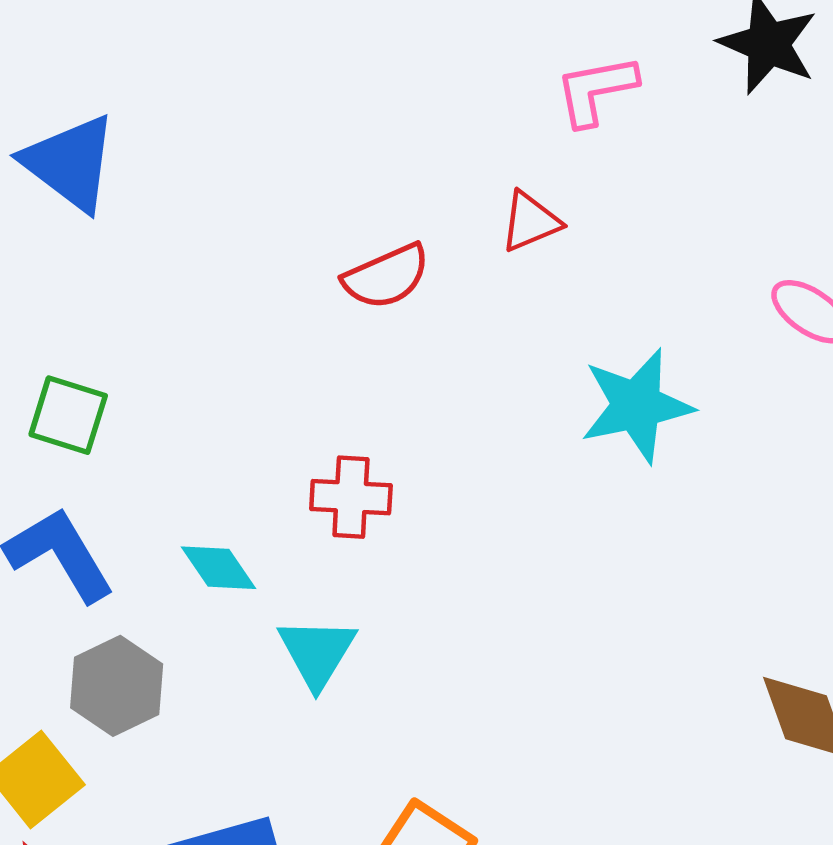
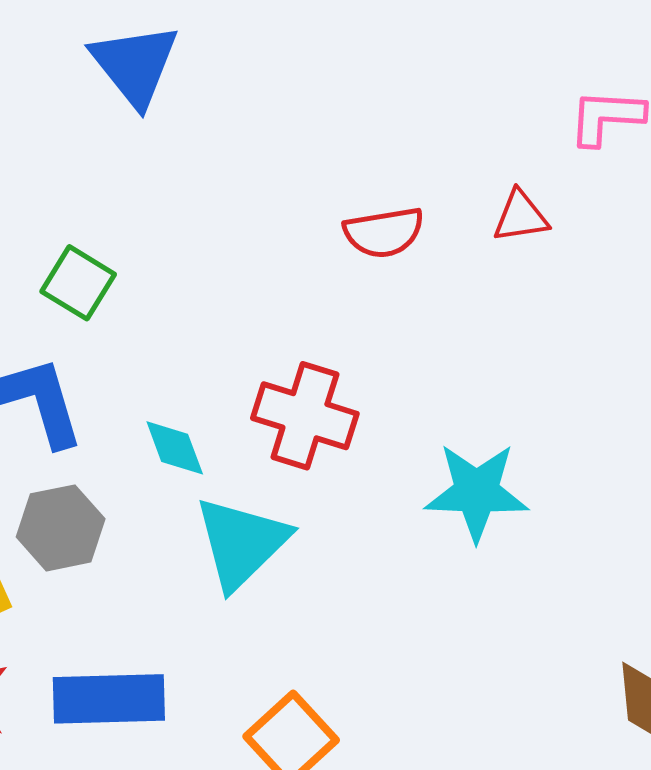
cyan star: (637, 406) -> (477, 492), moved
red cross: (351, 497) -> (305, 416), size x1.4
cyan triangle: (317, 652) -> (241, 543), size x1.4

